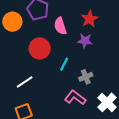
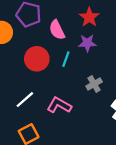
cyan line: (64, 64) -> (66, 59), moved
pink L-shape: (75, 98) -> (59, 105), moved

